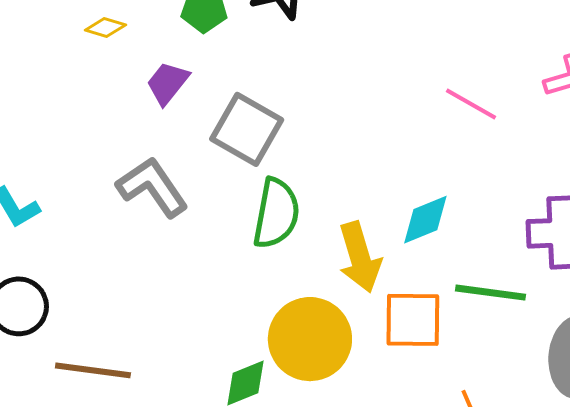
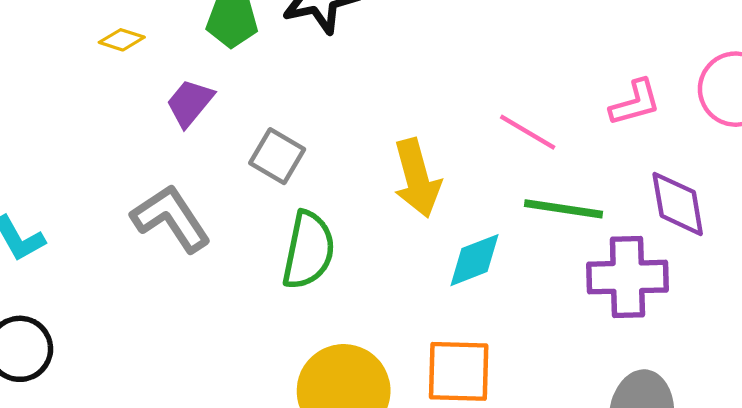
gray square: (247, 129) -> (277, 156), size x0.7
yellow arrow: (360, 257) -> (417, 178), moved
green line: (491, 293) -> (563, 209), moved

